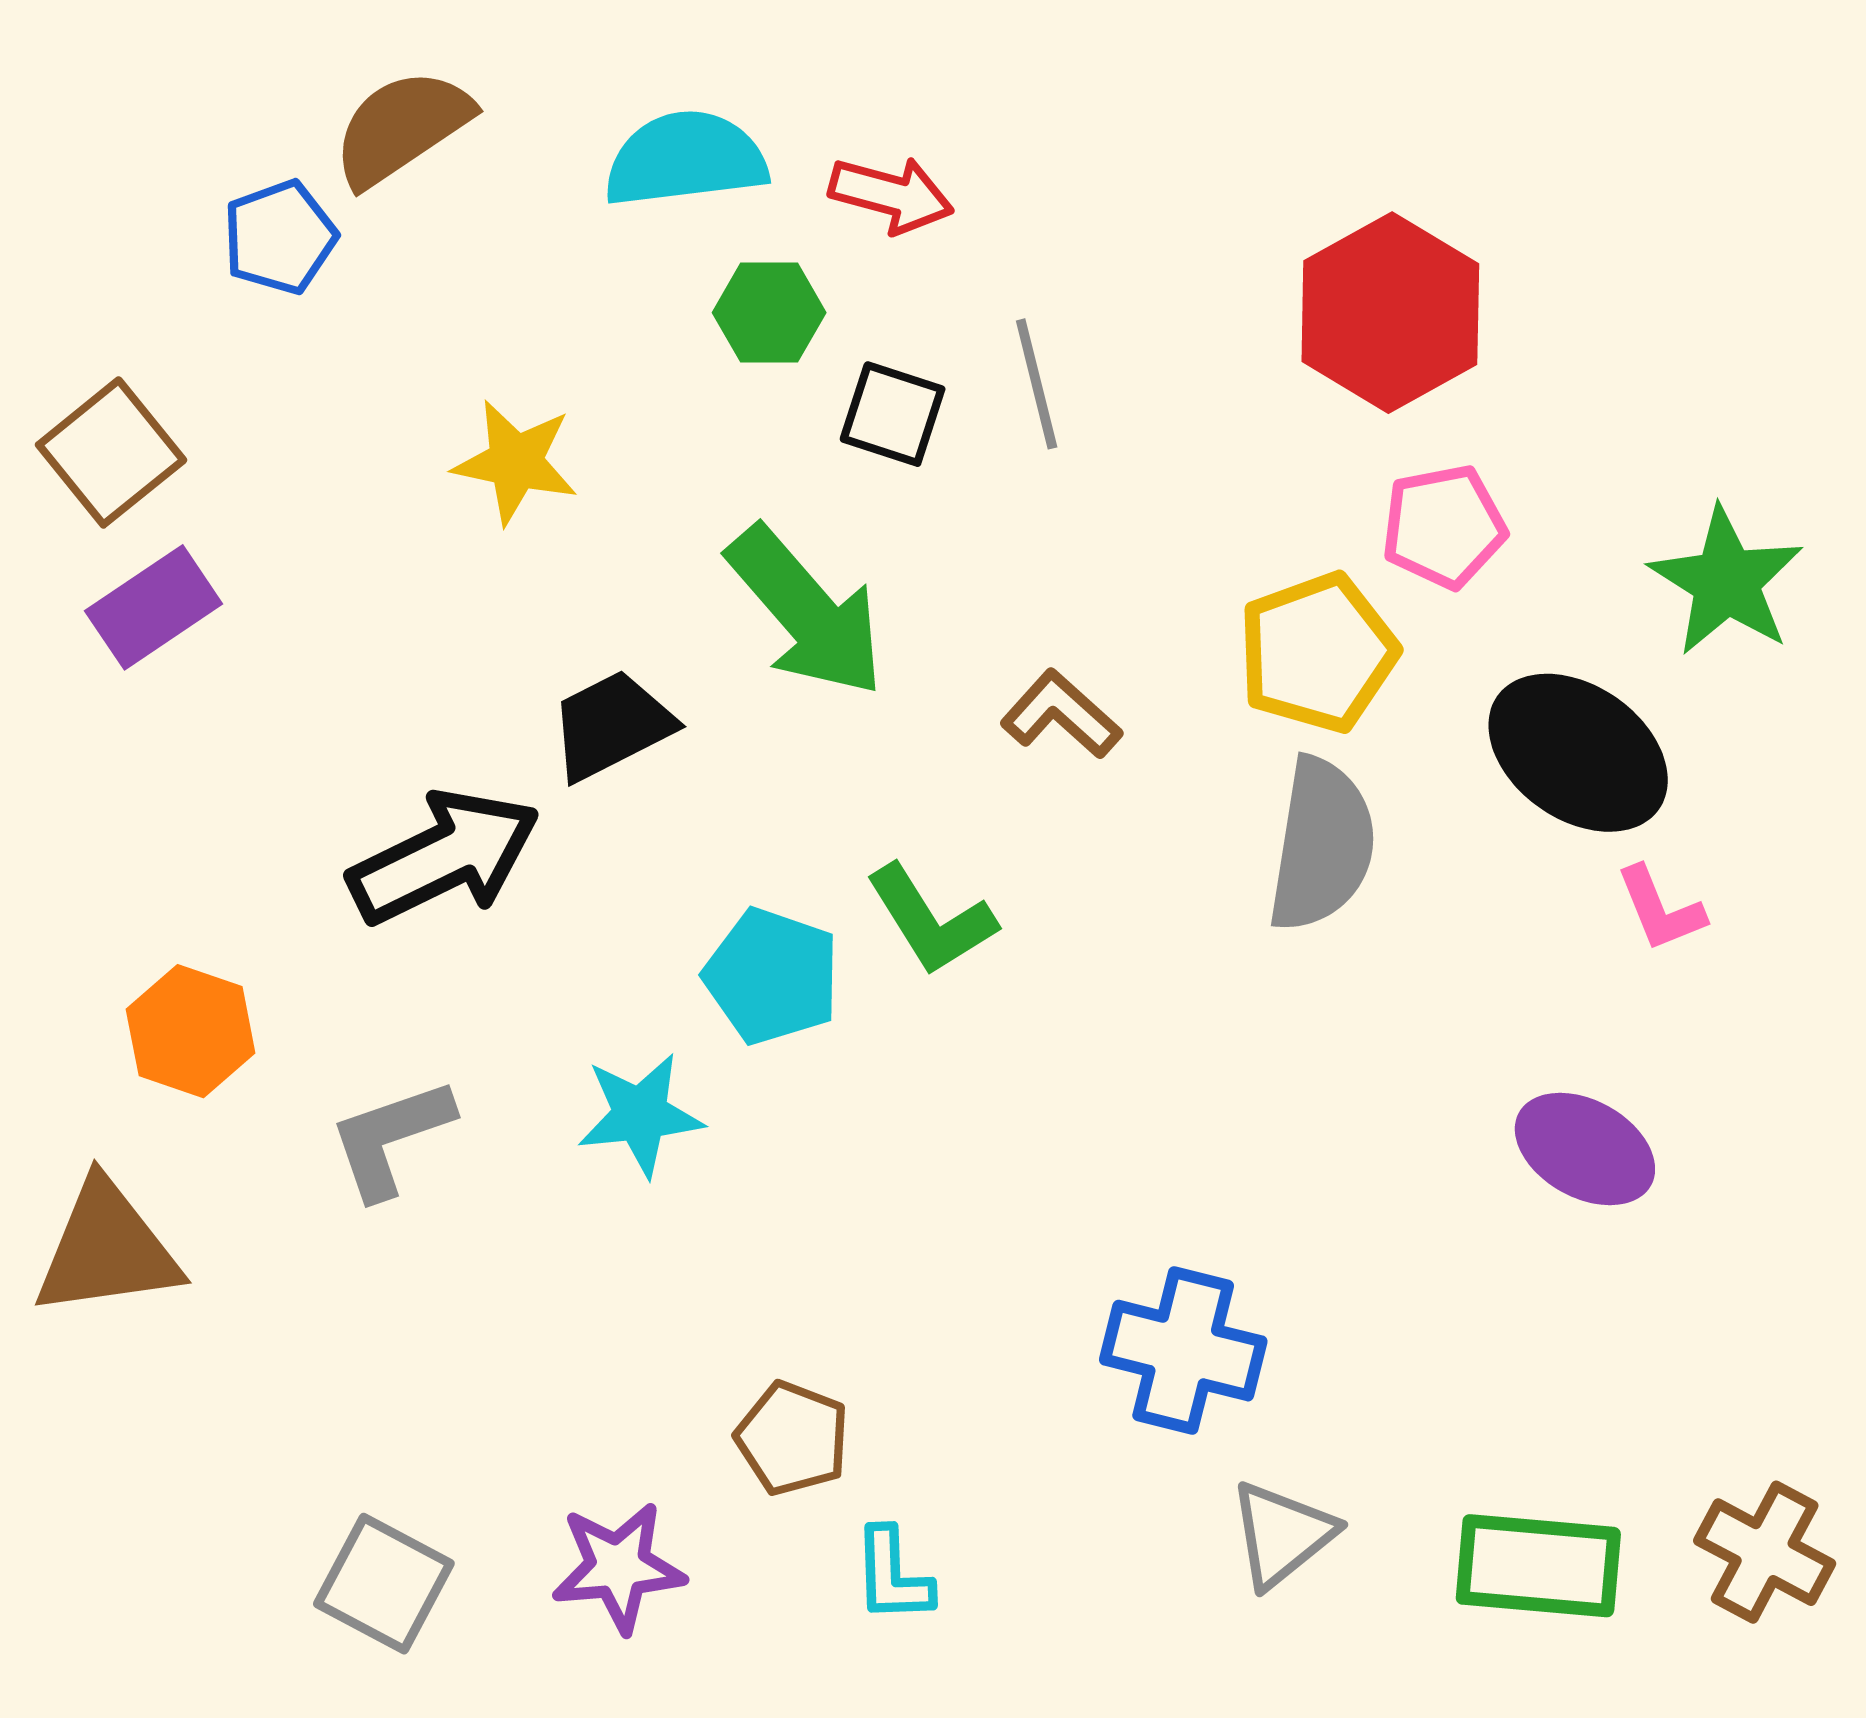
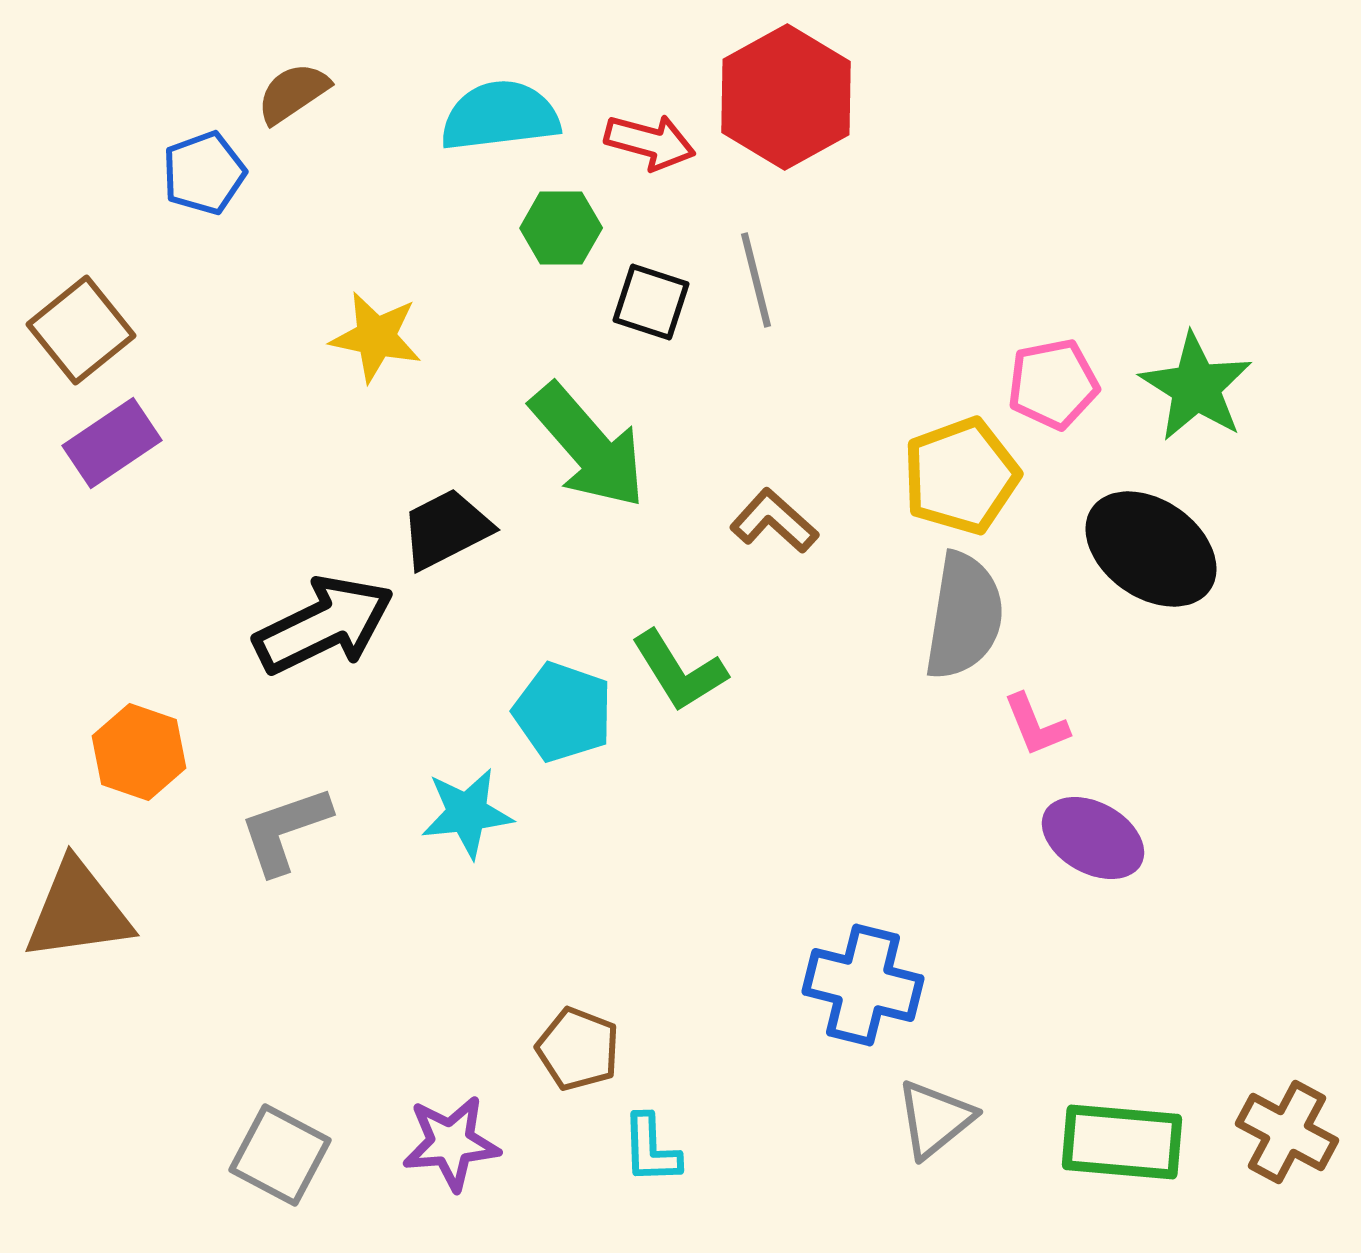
brown semicircle: (402, 128) -> (293, 93), size x0.7
red hexagon: (1390, 313) -> (786, 97), moved
green star: (1726, 581) -> (1196, 387), moved
pink L-shape: (1660, 909) -> (1036, 725), moved
purple ellipse: (1585, 1149) -> (1093, 838), moved

